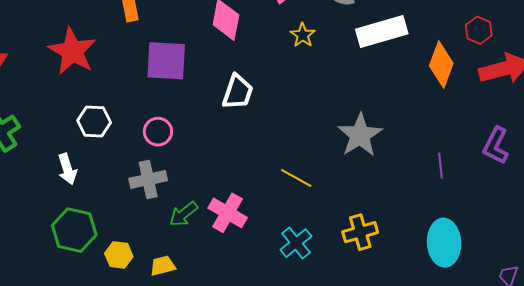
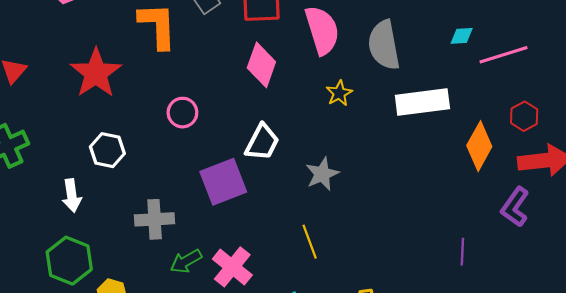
purple square: (166, 61) -> (223, 182), moved, turned -33
pink circle: (158, 132) -> (182, 113), moved
gray star: (360, 135) -> (322, 174), moved, size x0.7
purple L-shape: (496, 146) -> (515, 207), moved
yellow line: (296, 178) -> (310, 242), turned 32

